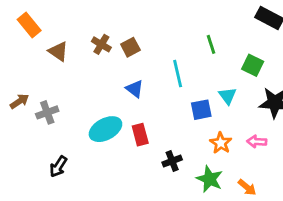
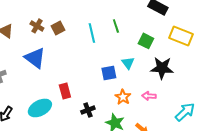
cyan line: (178, 74) -> (92, 33), moved
blue triangle: (135, 89) -> (35, 58), moved, size x1.6
cyan ellipse: (105, 129) -> (40, 108), moved

